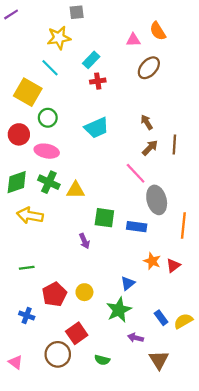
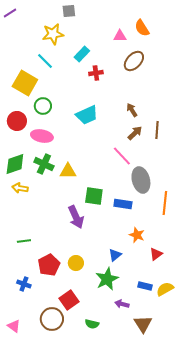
red cross: (98, 81) -> (96, 73), moved
yellow arrow: (30, 215) -> (20, 188), moved, size x0.7
purple arrow: (84, 241) -> (76, 217), size x1.6
red triangle: (173, 265) -> (156, 254), moved
blue rectangle: (161, 318) -> (145, 286), turned -40

